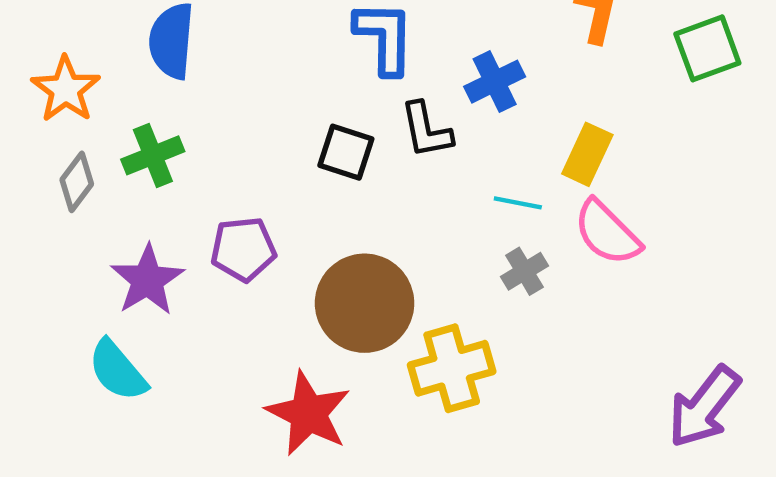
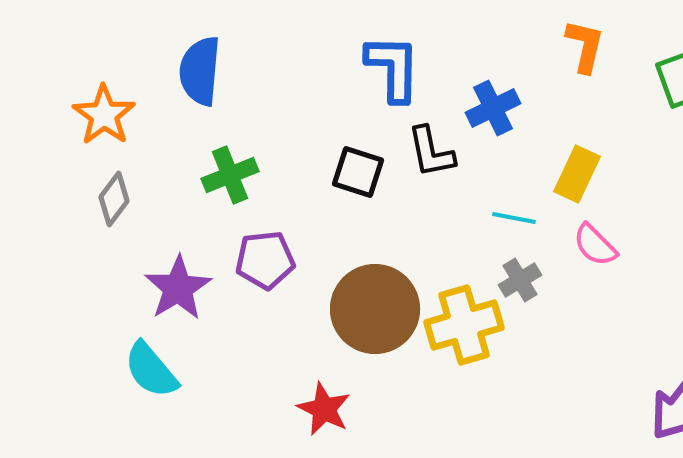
green cross: (153, 155) -> (230, 175), moved
pink semicircle: (607, 233) -> (595, 245), size x0.7
yellow cross: (452, 368) -> (464, 325), moved
red star: (308, 413) -> (324, 409), size x0.7

